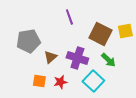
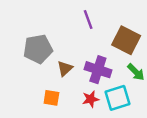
cyan square: (93, 81) -> (118, 98), turned 30
red star: (60, 82) -> (91, 99), moved

